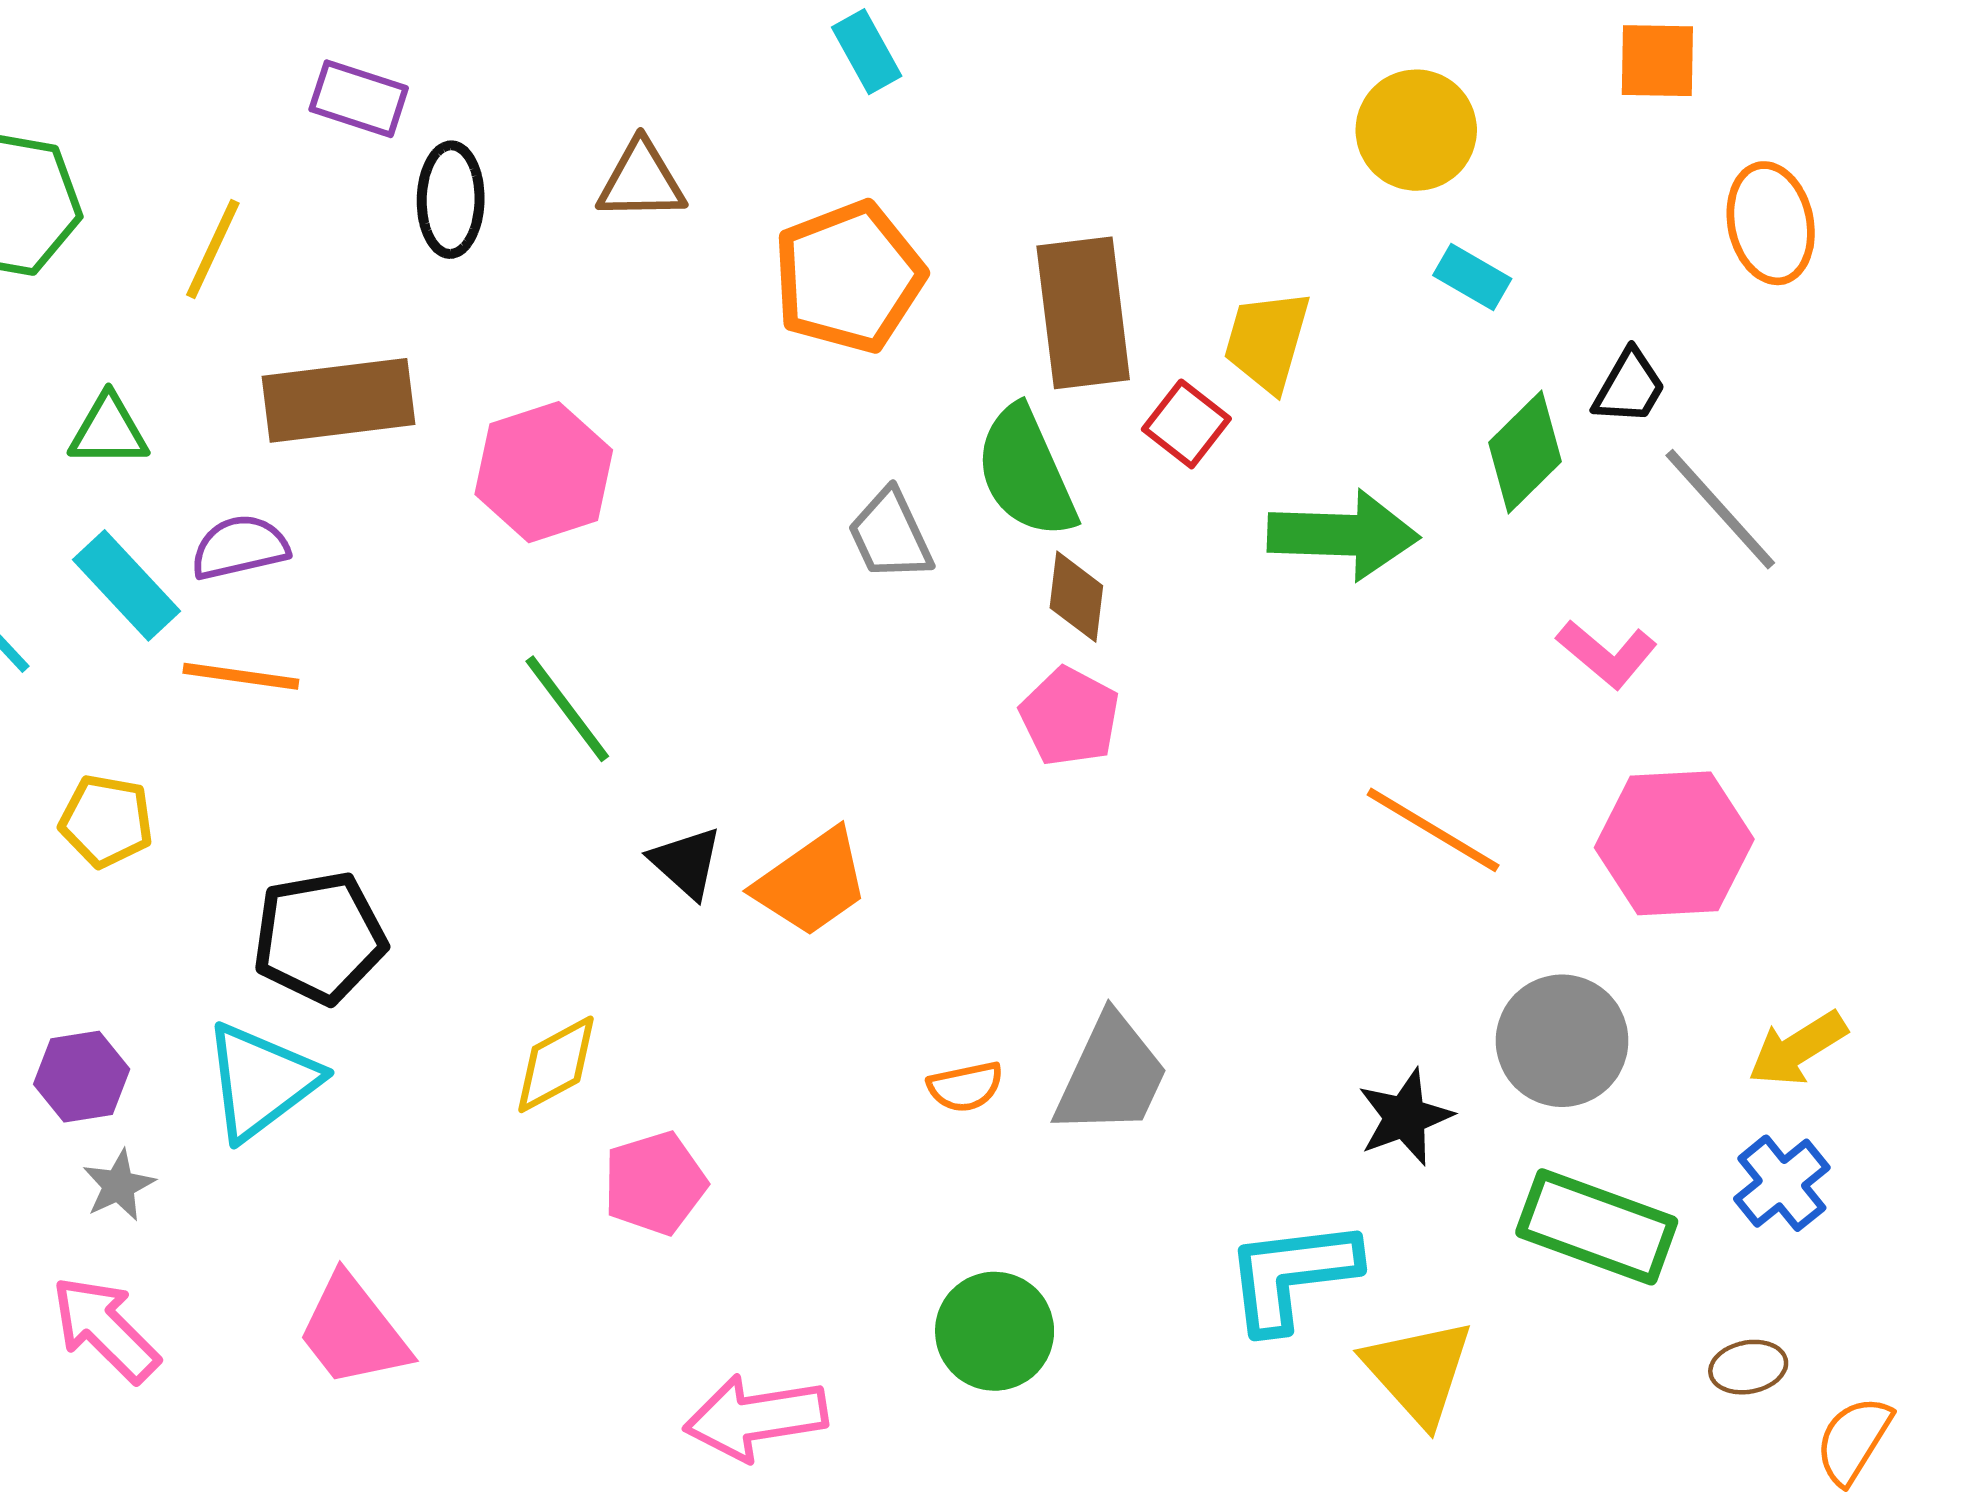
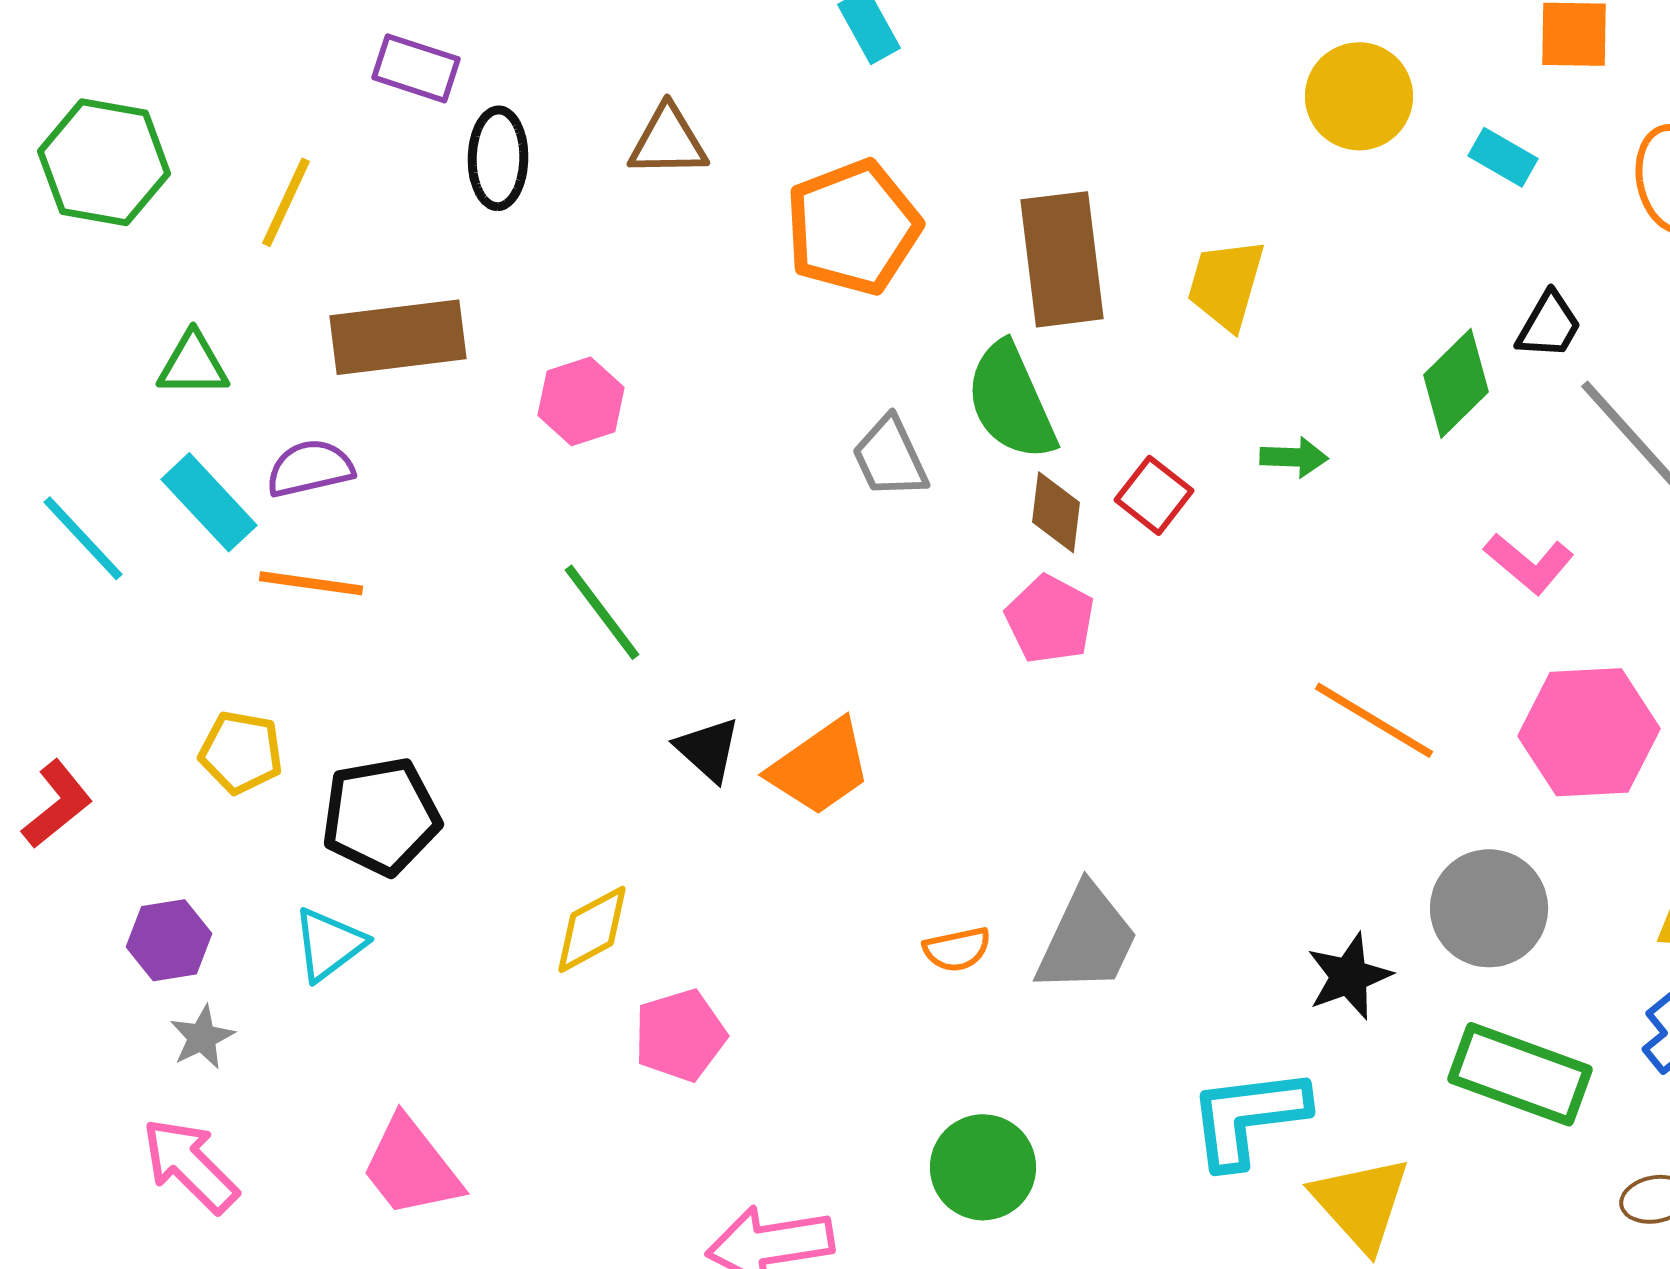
cyan rectangle: (1472, 277) -> (1503, 157), moved
red square: (1186, 424) -> (1154, 495), moved
pink hexagon: (544, 472) -> (581, 401), size x0.7
green arrow: (1343, 535) -> (1294, 457), size x0.5
yellow pentagon: (106, 821) -> (241, 752), moved
cyan triangle: (261, 1081) -> (329, 944), size x0.7

